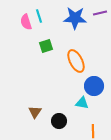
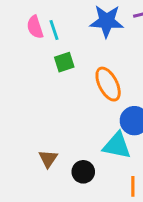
cyan line: (39, 16) -> (54, 30), moved
cyan triangle: (82, 103) -> (117, 145), size x1.5

